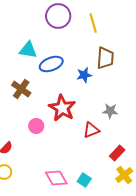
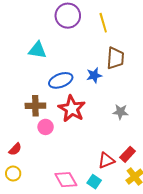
blue ellipse: (51, 64) -> (61, 80), moved
brown cross: (21, 89) -> (35, 106), moved, turned -36
red triangle: (91, 130) -> (106, 160), moved

